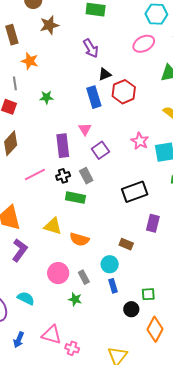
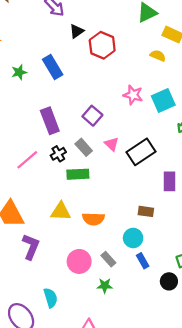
blue rectangle: (94, 97) -> (53, 67), moved
pink triangle: (85, 129) -> (112, 144), moved
cyan semicircle: (26, 298) -> (51, 298), turned 60

